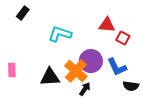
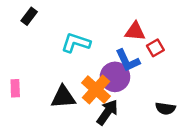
red square: (123, 38) -> (155, 48), turned 32
blue L-shape: (117, 67) -> (128, 60), moved
black arrow: (85, 89) -> (107, 112), size x1.5

